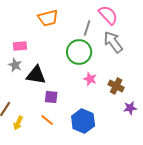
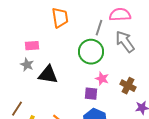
pink semicircle: (108, 15) -> (120, 15), turned -50
orange trapezoid: (48, 18) -> (60, 18), turned -85
purple square: (51, 97) -> (91, 94), moved

